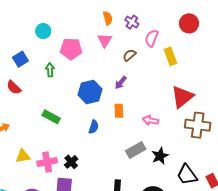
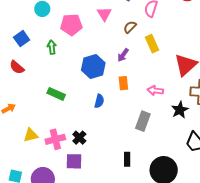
yellow rectangle: (170, 56) -> (152, 44), moved
gray rectangle: (136, 150) -> (143, 121), turned -36
black star: (160, 156) -> (180, 110), moved

